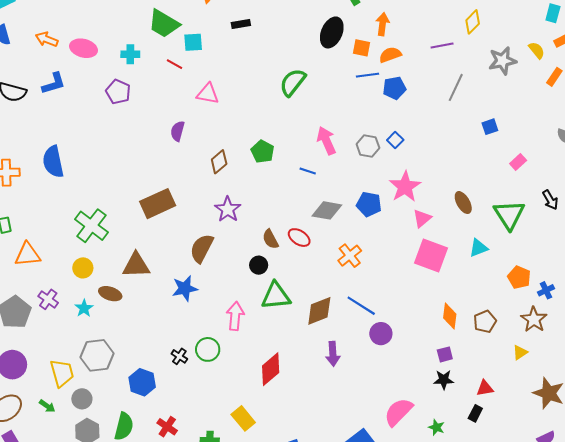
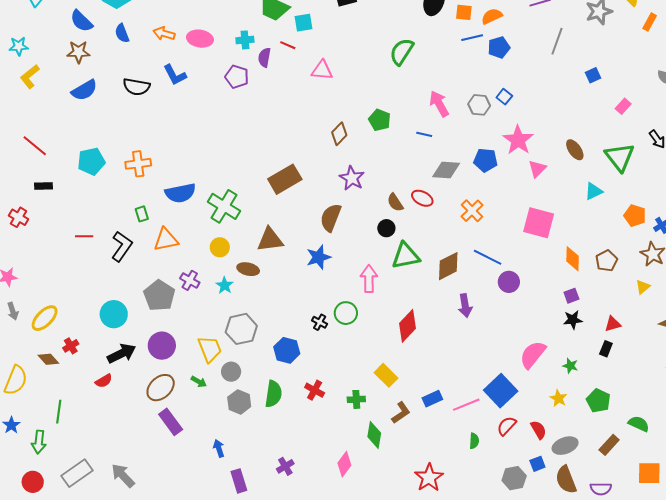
blue L-shape: (54, 84) -> (175, 75), turned 85
purple semicircle: (178, 131) -> (264, 58), moved
blue semicircle: (53, 162) -> (180, 193), moved, turned -84
pink square: (431, 255) -> (539, 223), moved

